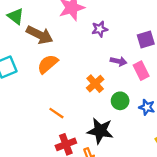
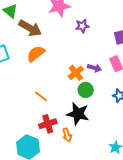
purple arrow: (119, 61) -> (94, 68), moved
green circle: (120, 101) -> (86, 90), moved

